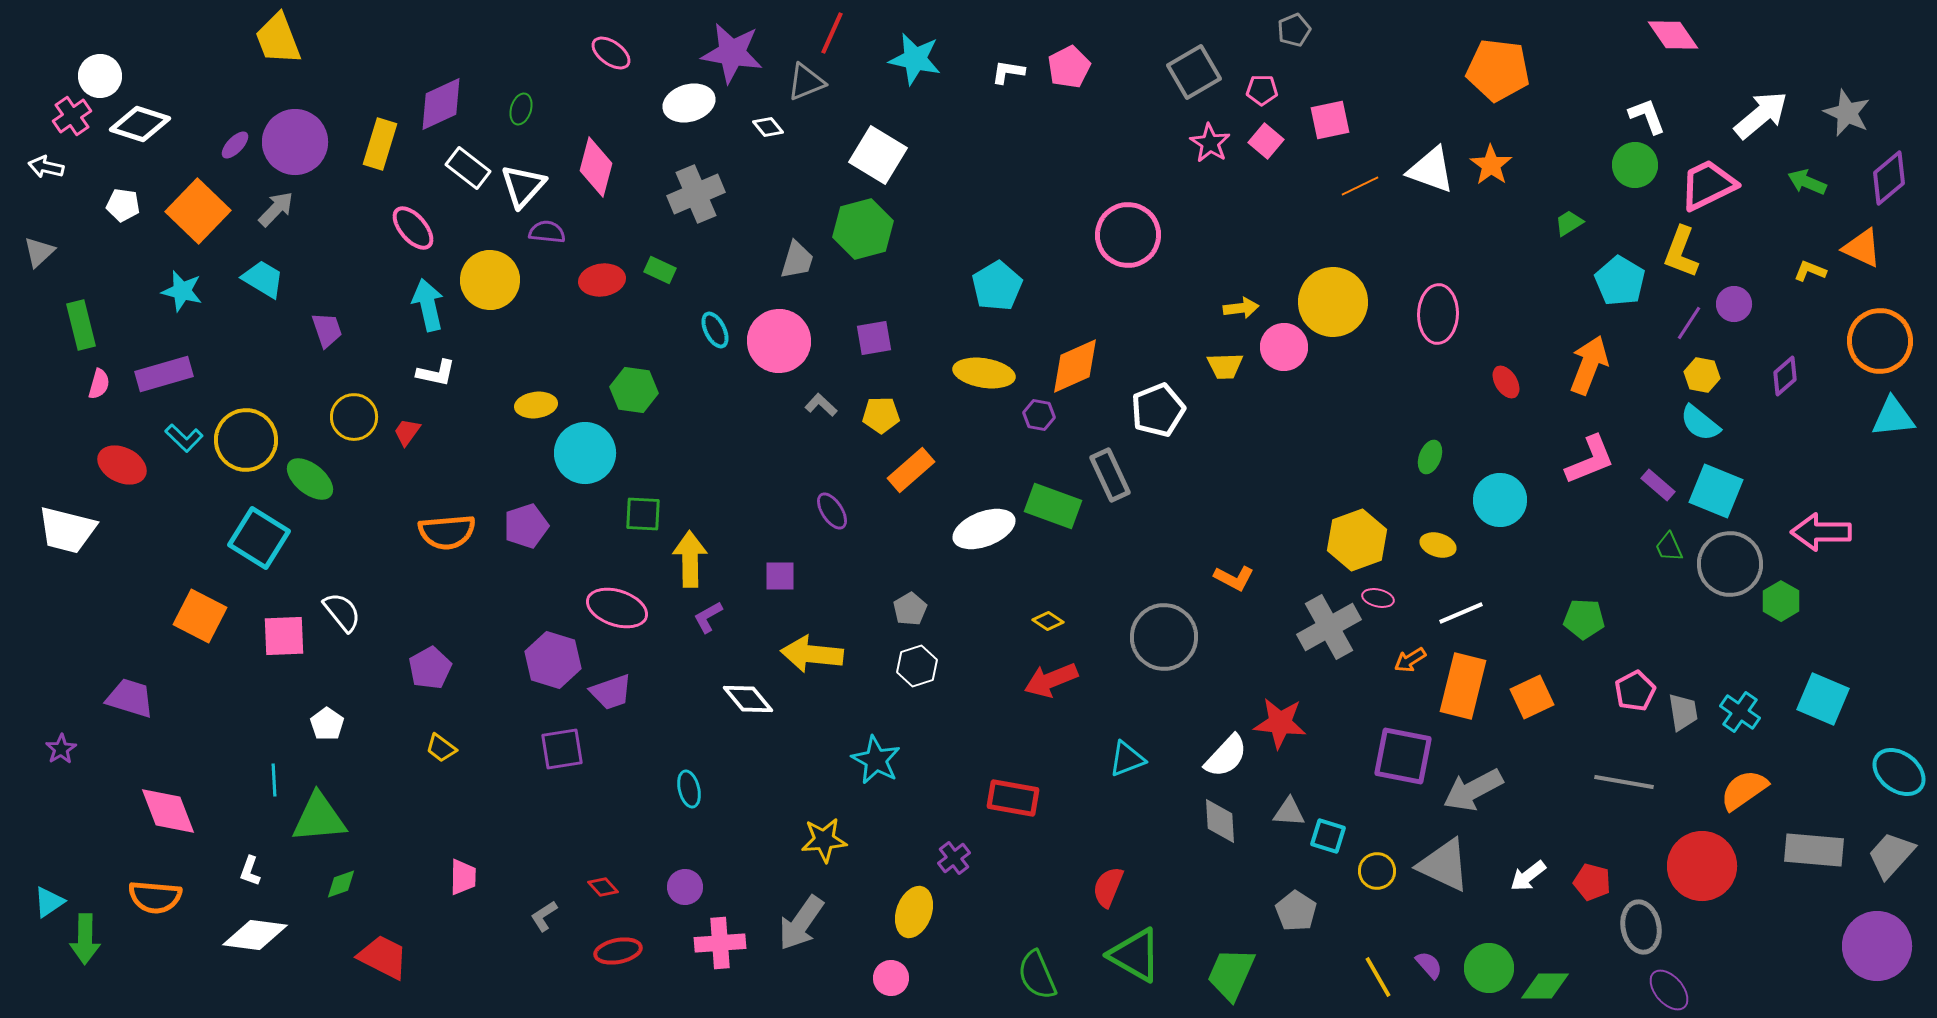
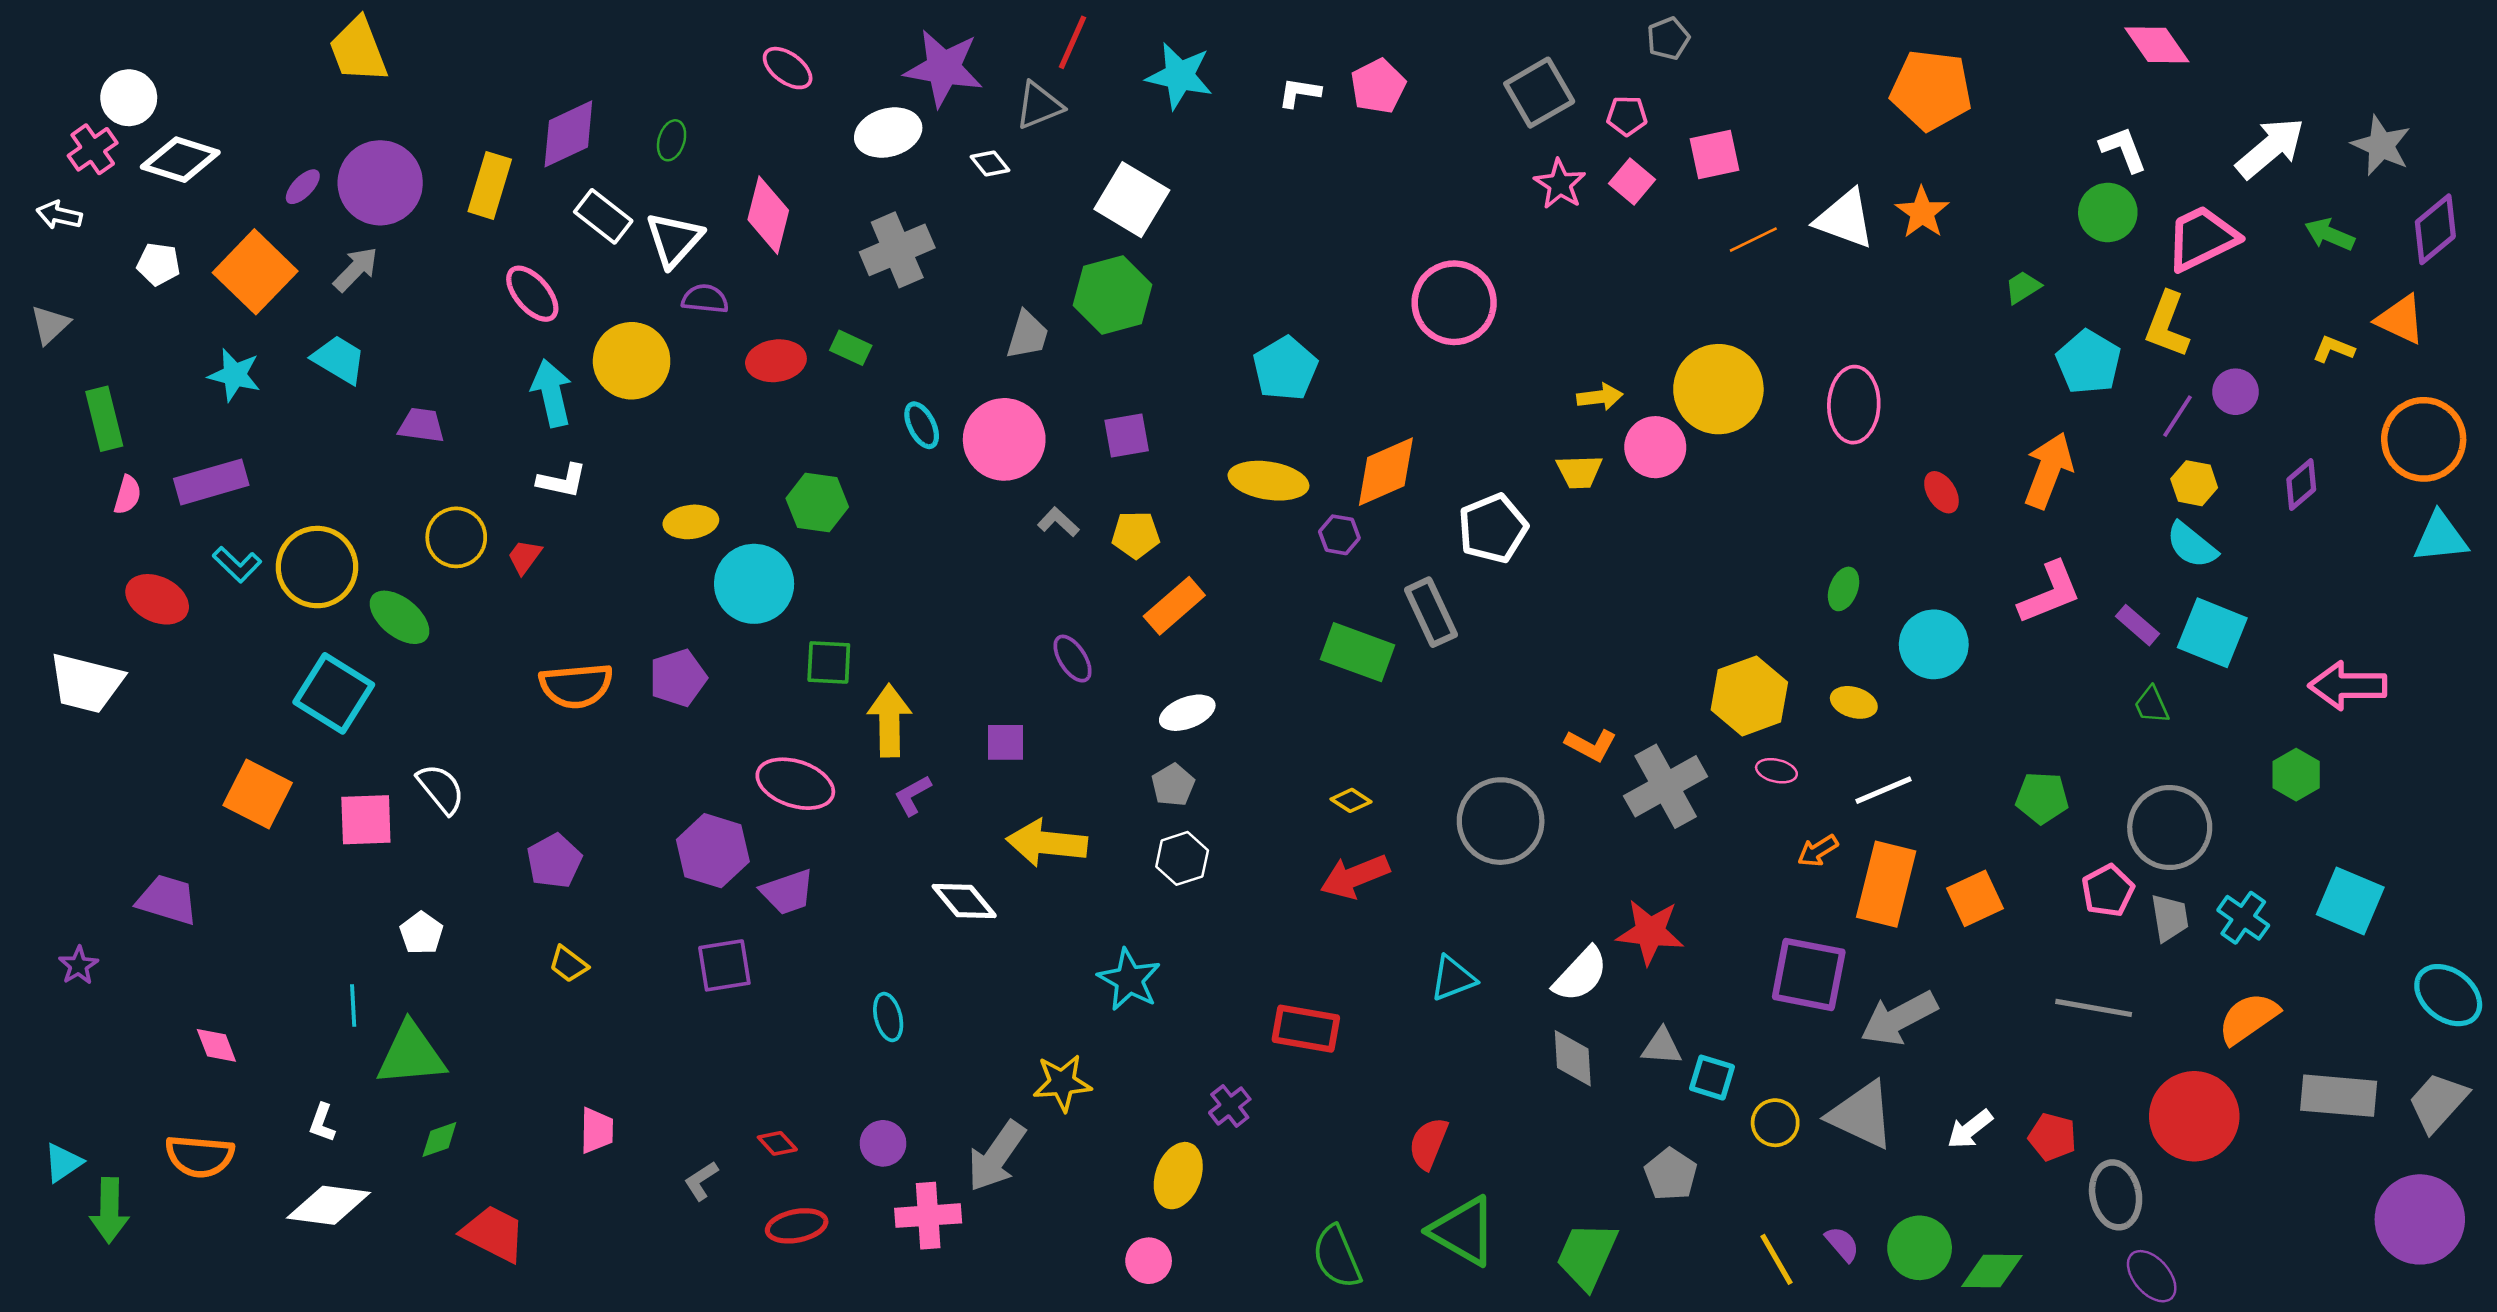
purple trapezoid: (327, 330) -> (421, 425), turned -63
white ellipse: (984, 529) -> (1187, 713), moved, size x0.7
gray circle: (1730, 564) -> (2170, 827), moved
gray cross: (1329, 627) -> (1666, 786), moved
pink diamond: (168, 811) -> (216, 1045), size x0.6
gray arrow: (801, 923) -> (996, 1156), moved

